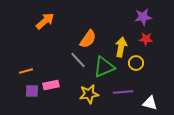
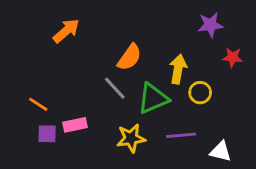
red star: (146, 39) -> (232, 57), moved
orange line: (26, 71) -> (38, 104), turned 48

